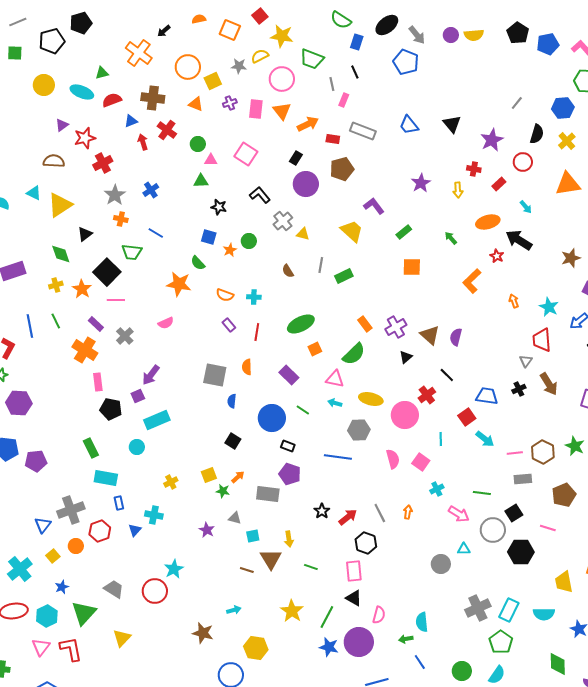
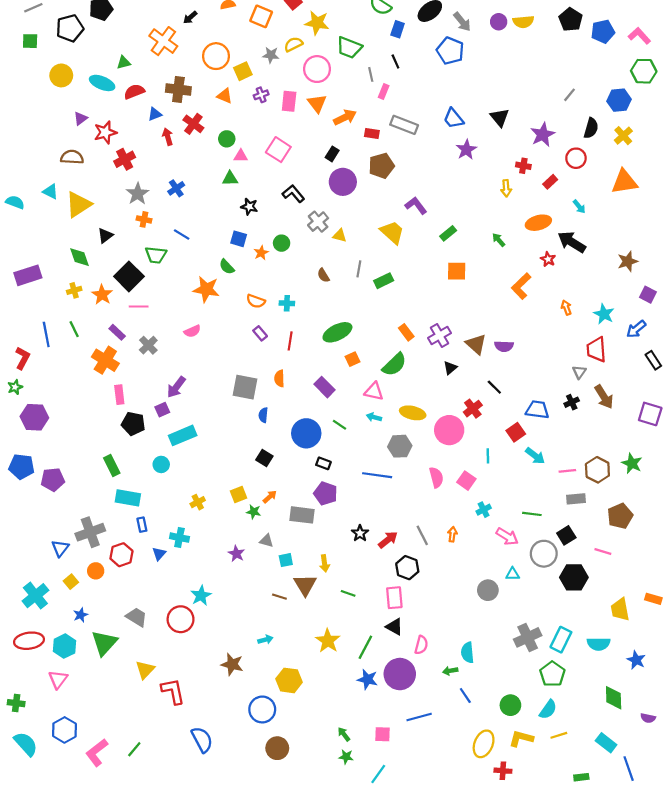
purple star: (421, 183) -> (466, 150), moved
purple semicircle: (456, 337) -> (504, 346), turned -102
red L-shape: (71, 649) -> (173, 691), moved

